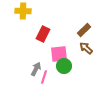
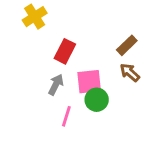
yellow cross: (23, 11) -> (35, 17), turned -35
gray arrow: (36, 69) -> (56, 85), moved

